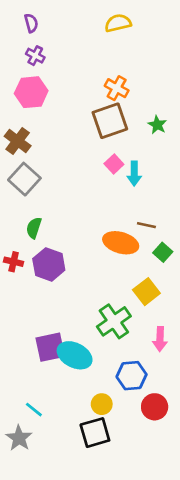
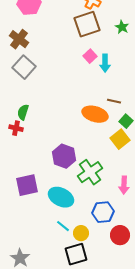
green semicircle: (34, 228) -> (23, 112), moved
purple hexagon: (49, 264) -> (64, 156), moved
yellow square: (146, 292) -> (120, 139), moved
purple square: (50, 347) -> (27, 185), moved
cyan line: (34, 410) -> (63, 226), moved

